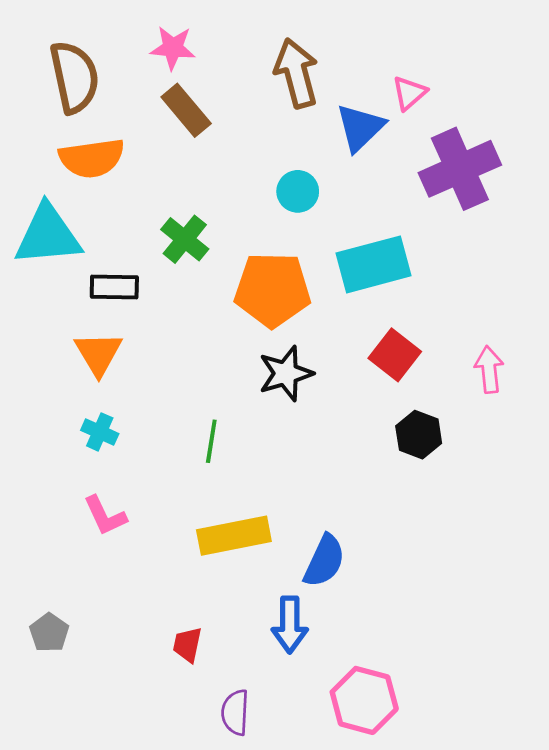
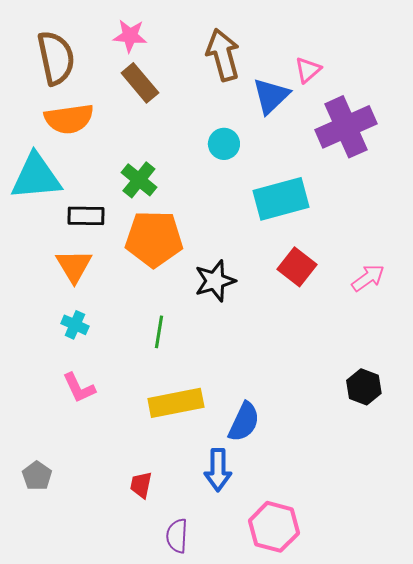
orange pentagon: (272, 290) -> (154, 239), moved
pink arrow: (489, 369) -> (368, 278), turned 60
black hexagon: (419, 435) -> (364, 387), moved

